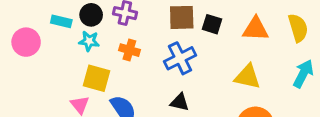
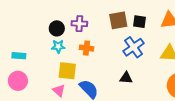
cyan rectangle: (61, 21) -> (19, 56), moved
pink circle: (26, 42) -> (18, 81), moved
blue cross: (180, 58) -> (134, 47), moved

